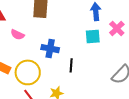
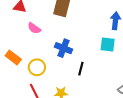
yellow circle: (28, 72) -> (37, 67), size x0.7

